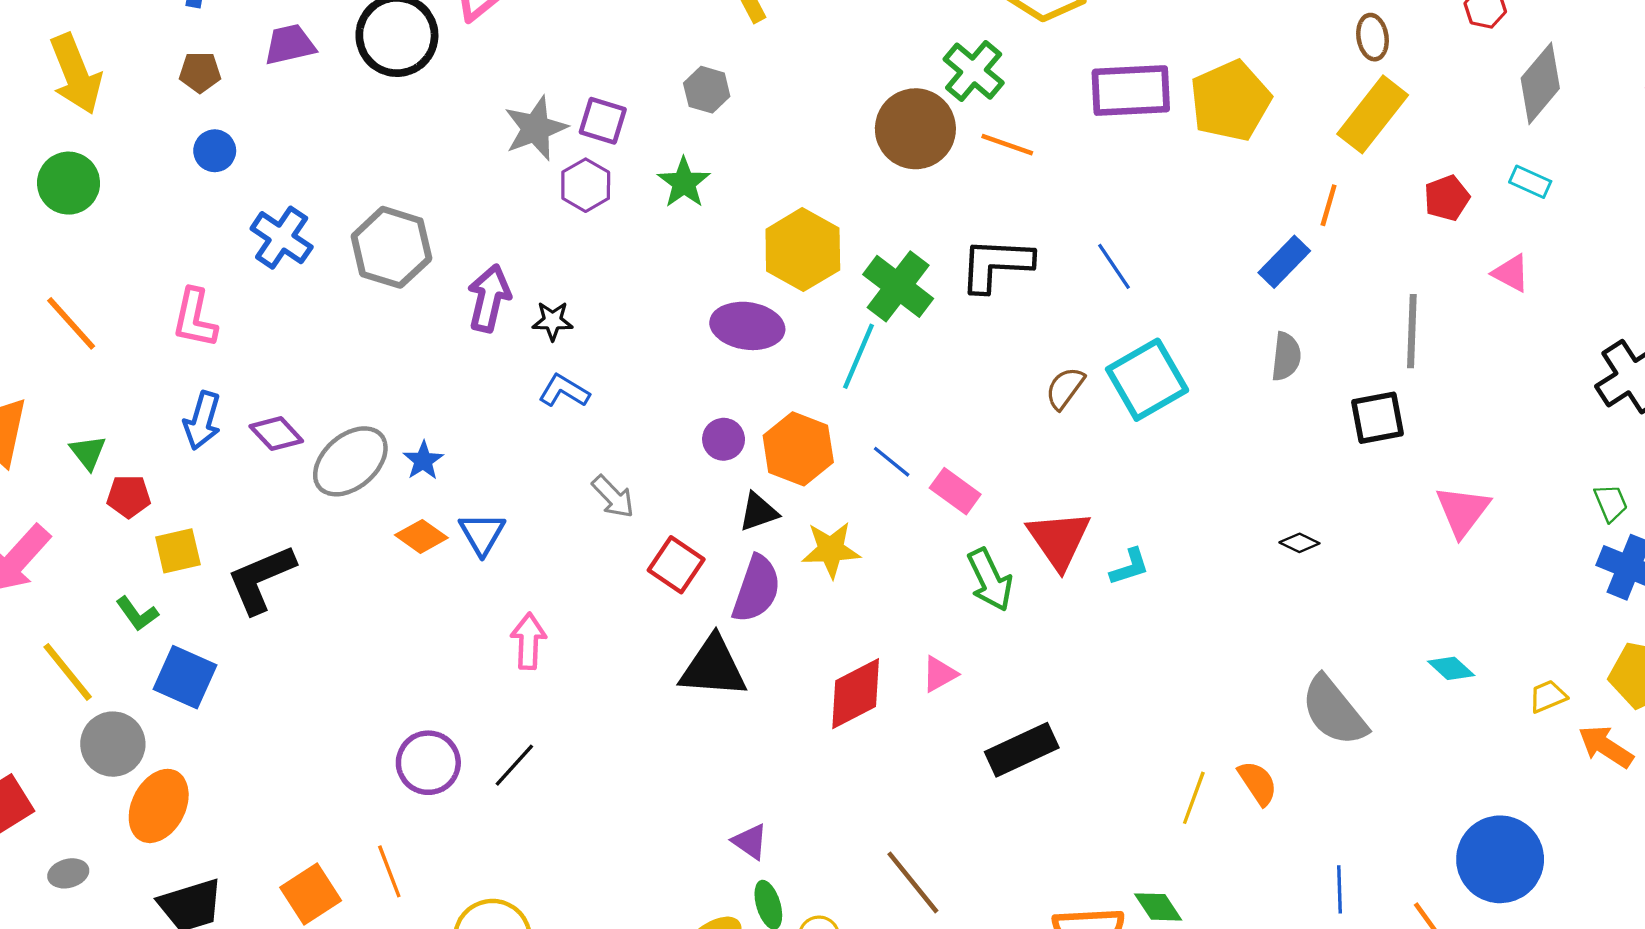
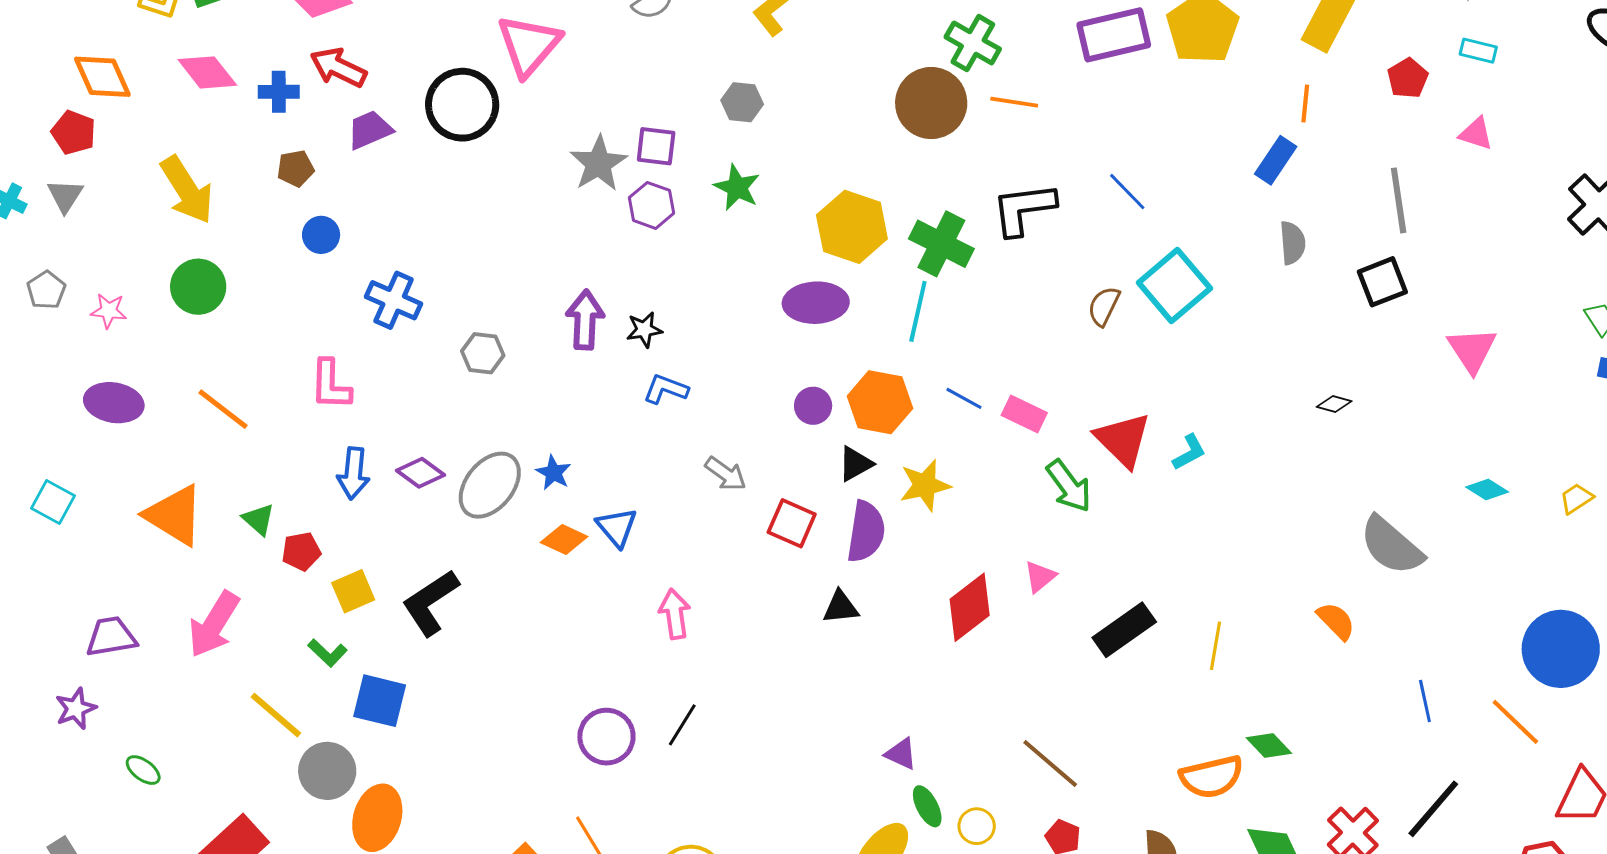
gray hexagon: (391, 247) -> (483, 353), moved, size x0.6
black triangle: (713, 667) -> (841, 607), size x0.6
yellow line: (1194, 798) -> (1216, 646), moved

